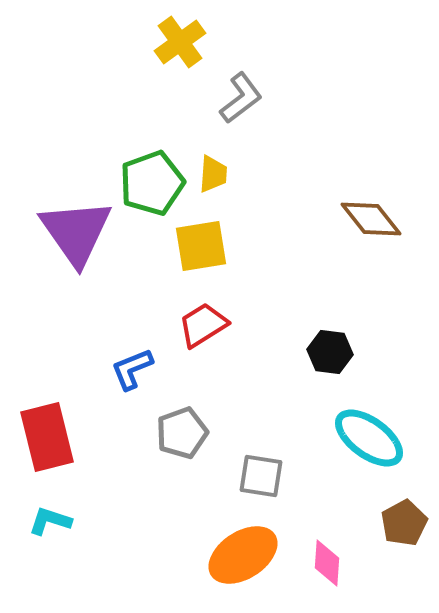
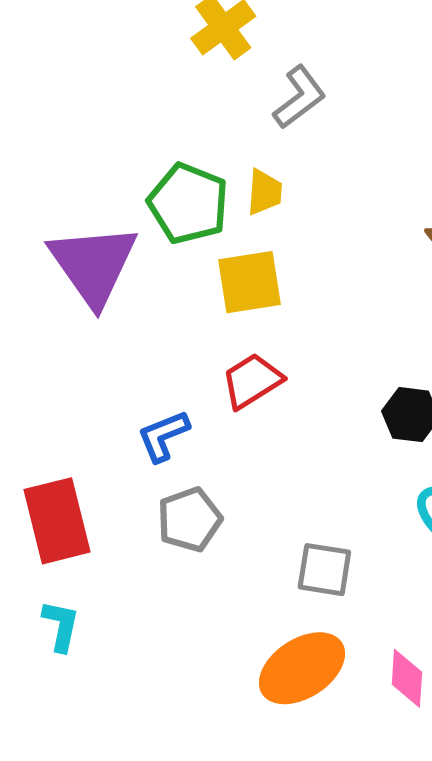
green pentagon: (152, 183) -> (188, 203), turned -30
gray pentagon: (182, 433) -> (190, 520), moved
cyan L-shape: (50, 521) -> (61, 626), turned 84

